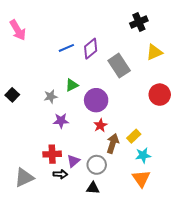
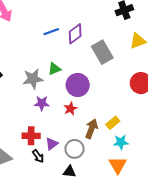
gray star: (51, 97) -> (33, 79), size x1.5
red star: (100, 125) -> (70, 109), moved
black arrow: (60, 174) -> (38, 156), turned 48

